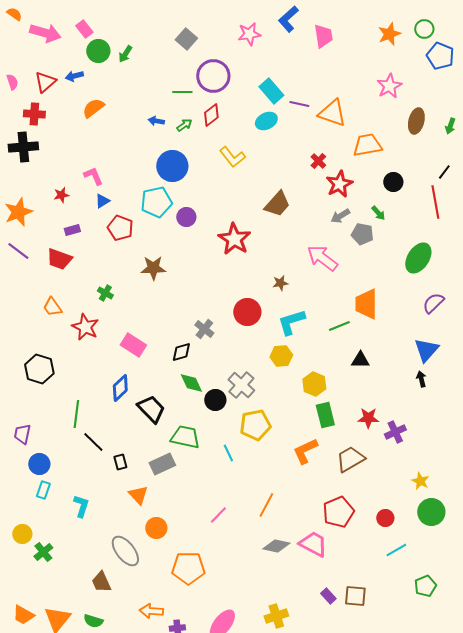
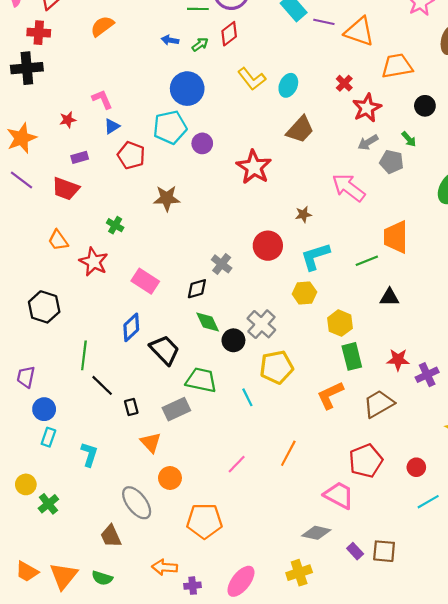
cyan ellipse: (266, 121) -> (288, 85), moved, turned -40
gray diamond: (276, 546) -> (316, 533), moved

